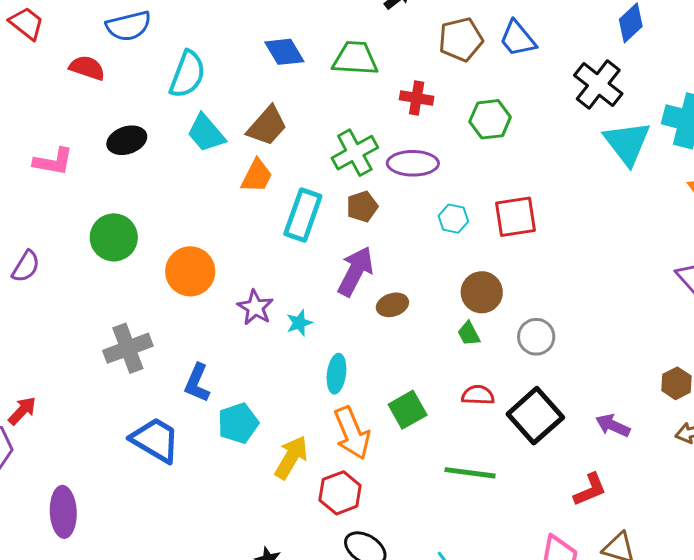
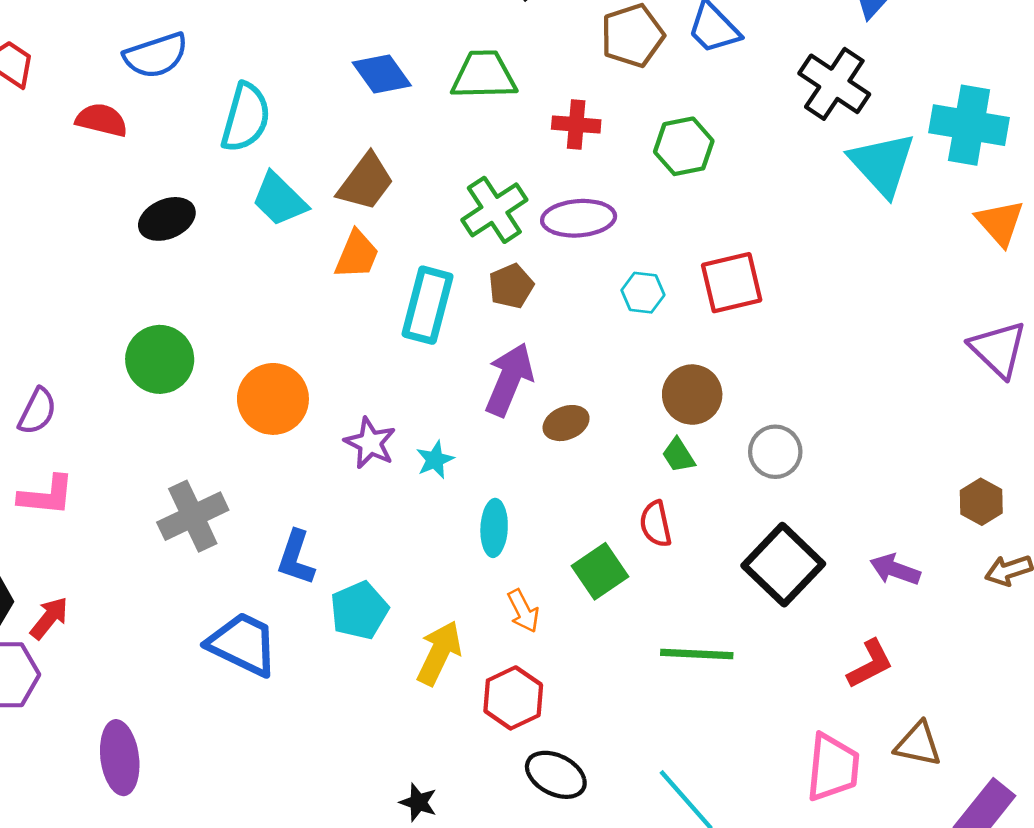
pink L-shape: (53, 162) -> (46, 495), moved
red semicircle: (478, 395) -> (656, 524), moved, turned -100
orange arrow: (352, 433) -> (523, 611), size x0.6

